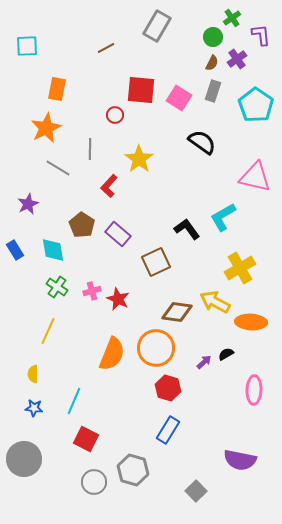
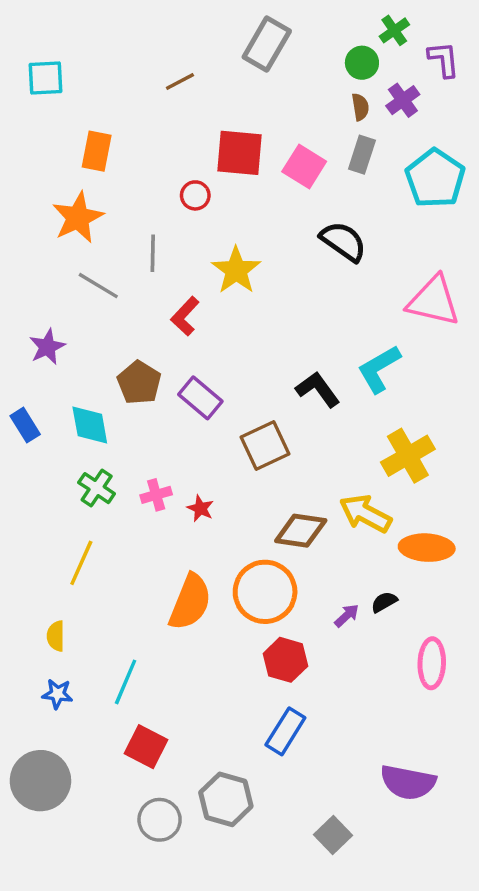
brown semicircle: (212, 63) -> (360, 107), turned -35
red star: (118, 299) -> (200, 508), size x0.7

